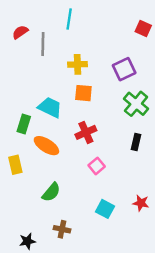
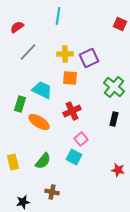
gray line: (43, 44) -> (28, 52), moved, turned 42
purple square: (124, 69) -> (89, 58), moved
yellow rectangle: (15, 165) -> (13, 162), moved
cyan square: (105, 209) -> (74, 157), moved

